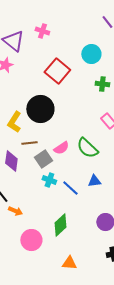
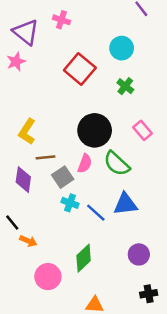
green cross: (102, 84) -> (125, 86), moved, turned 32
black circle: (40, 109) -> (95, 130), moved
pink semicircle: (61, 148) -> (85, 164), turned -35
blue triangle: (94, 181) -> (125, 204), size x1.5

